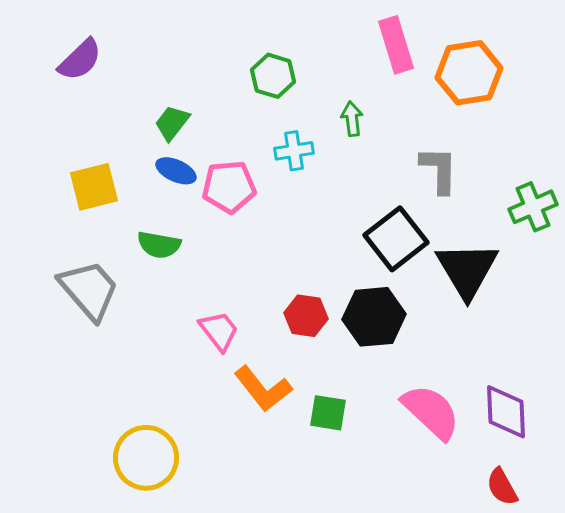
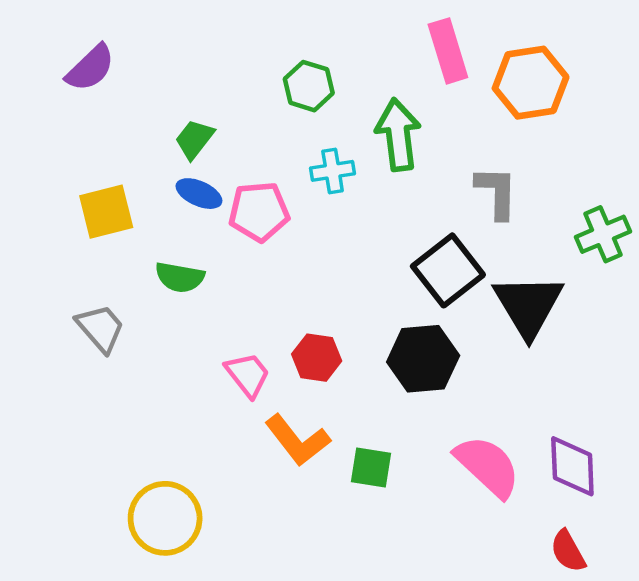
green arrow: (352, 119) -> (398, 135), size x1.8
gray trapezoid: (89, 290) -> (101, 328), size x0.7
red hexagon: (306, 316) -> (317, 358), moved

